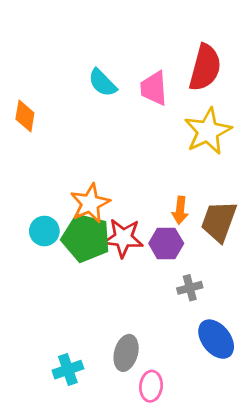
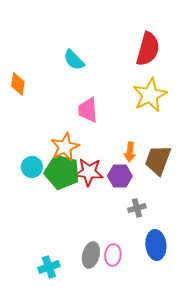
pink trapezoid: (154, 88) -> (88, 110), moved
blue ellipse: (216, 339) -> (156, 245), turned 32
pink ellipse: (151, 386) -> (113, 255), moved

